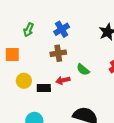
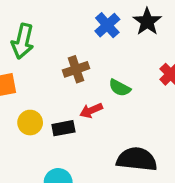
blue cross: (62, 29) -> (107, 25), moved
green arrow: (29, 30) -> (23, 41), size x1.5

